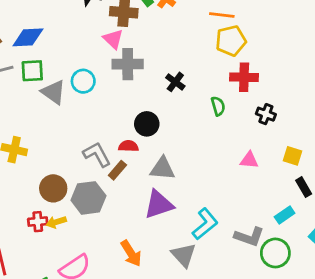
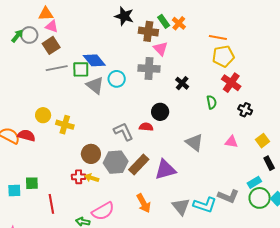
blue diamond: (28, 37) -> (94, 60), moved, turned 50
pink triangle: (113, 39) -> (161, 49), moved
red cross: (244, 77) -> (231, 83), turned 30
yellow square: (293, 156) -> (262, 141), turned 32
gray triangle: (162, 169) -> (194, 142), moved, turned 30
brown rectangle: (117, 170) -> (139, 164), moved, size x1.5
yellow arrow: (56, 222) -> (92, 178), turned 32
cyan L-shape: (205, 224) -> (205, 205), moved, turned 55
green circle: (275, 253) -> (260, 198), moved

